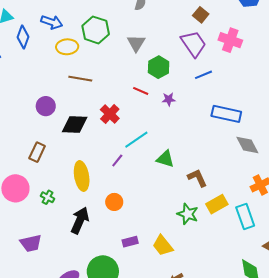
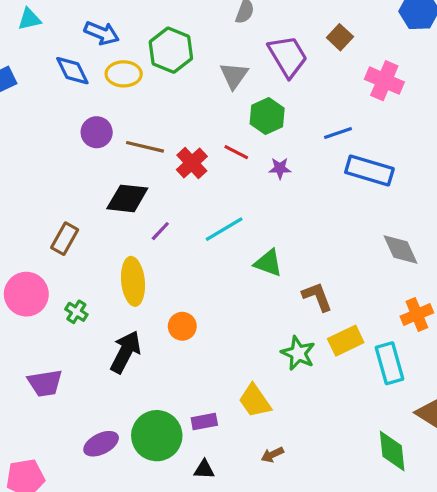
blue diamond: (23, 37) -> (72, 71), moved, turned -50
purple trapezoid: (193, 44) -> (288, 56), moved
brown line: (80, 79) -> (145, 147), moved
purple circle: (46, 106) -> (97, 132), moved
red cross: (110, 114) -> (192, 163), moved
blue rectangle: (226, 114) -> (369, 170), moved
purple line: (117, 160) -> (160, 231), moved
purple rectangle: (130, 242) -> (204, 421), moved

